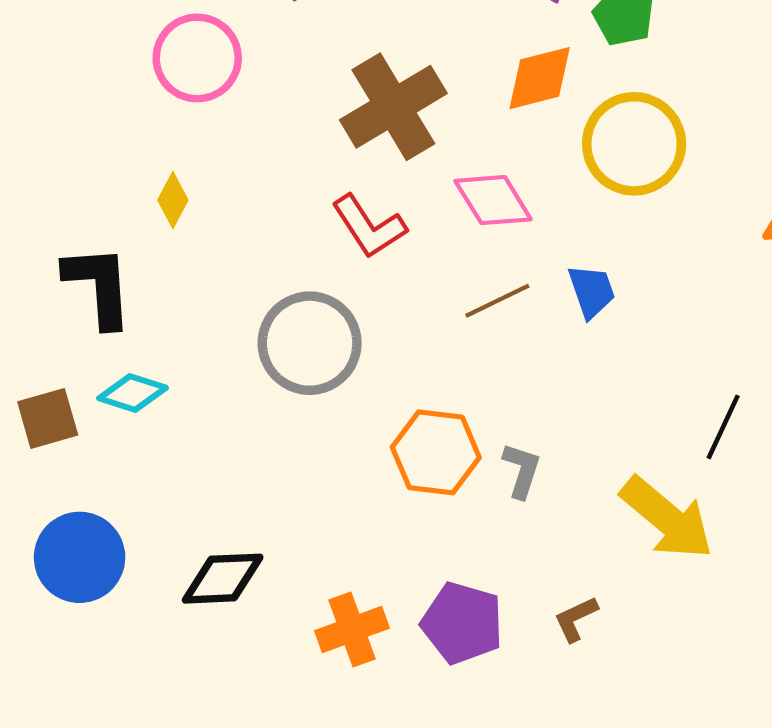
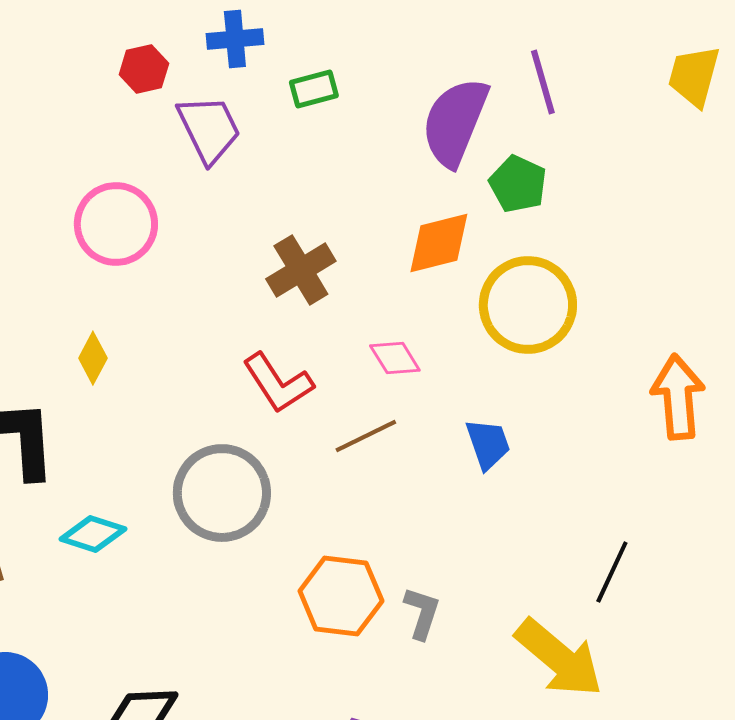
brown cross: (393, 107) -> (301, 270), size x0.7
pink diamond: (493, 200) -> (395, 358), size x0.7
brown line: (497, 301) -> (366, 436), moved
cyan diamond: (133, 393) -> (93, 534), moved

